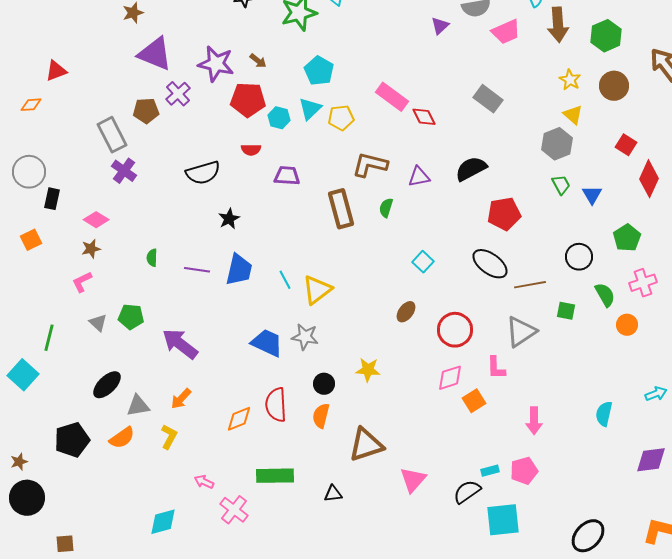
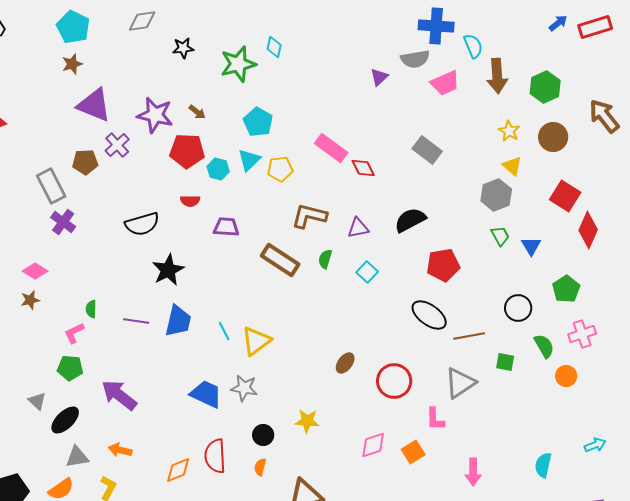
red square: (626, 145) -> (565, 196), size x1.4
brown rectangle: (341, 209) -> (280, 260), turned -42
black star: (229, 219) -> (168, 270), size x1.5
cyan square: (423, 262) -> (367, 272), moved
pink L-shape: (82, 282) -> (74, 333), moved
gray triangle: (98, 323) -> (37, 401), moved
pink diamond: (450, 378) -> (373, 445), moved
black ellipse: (107, 385) -> (65, 420), moved
orange arrow: (181, 399) -> (120, 450), turned 60
orange semicircle: (321, 416) -> (260, 467), size x0.7

